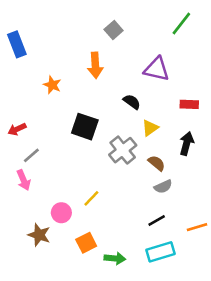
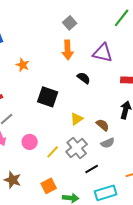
orange arrow: (95, 65) -> (68, 50), moved
yellow triangle: (150, 128) -> (77, 119), moved
gray cross: (123, 150) -> (77, 148), moved
pink circle: (61, 213) -> (30, 142), moved
black line: (157, 221) -> (92, 169), moved

